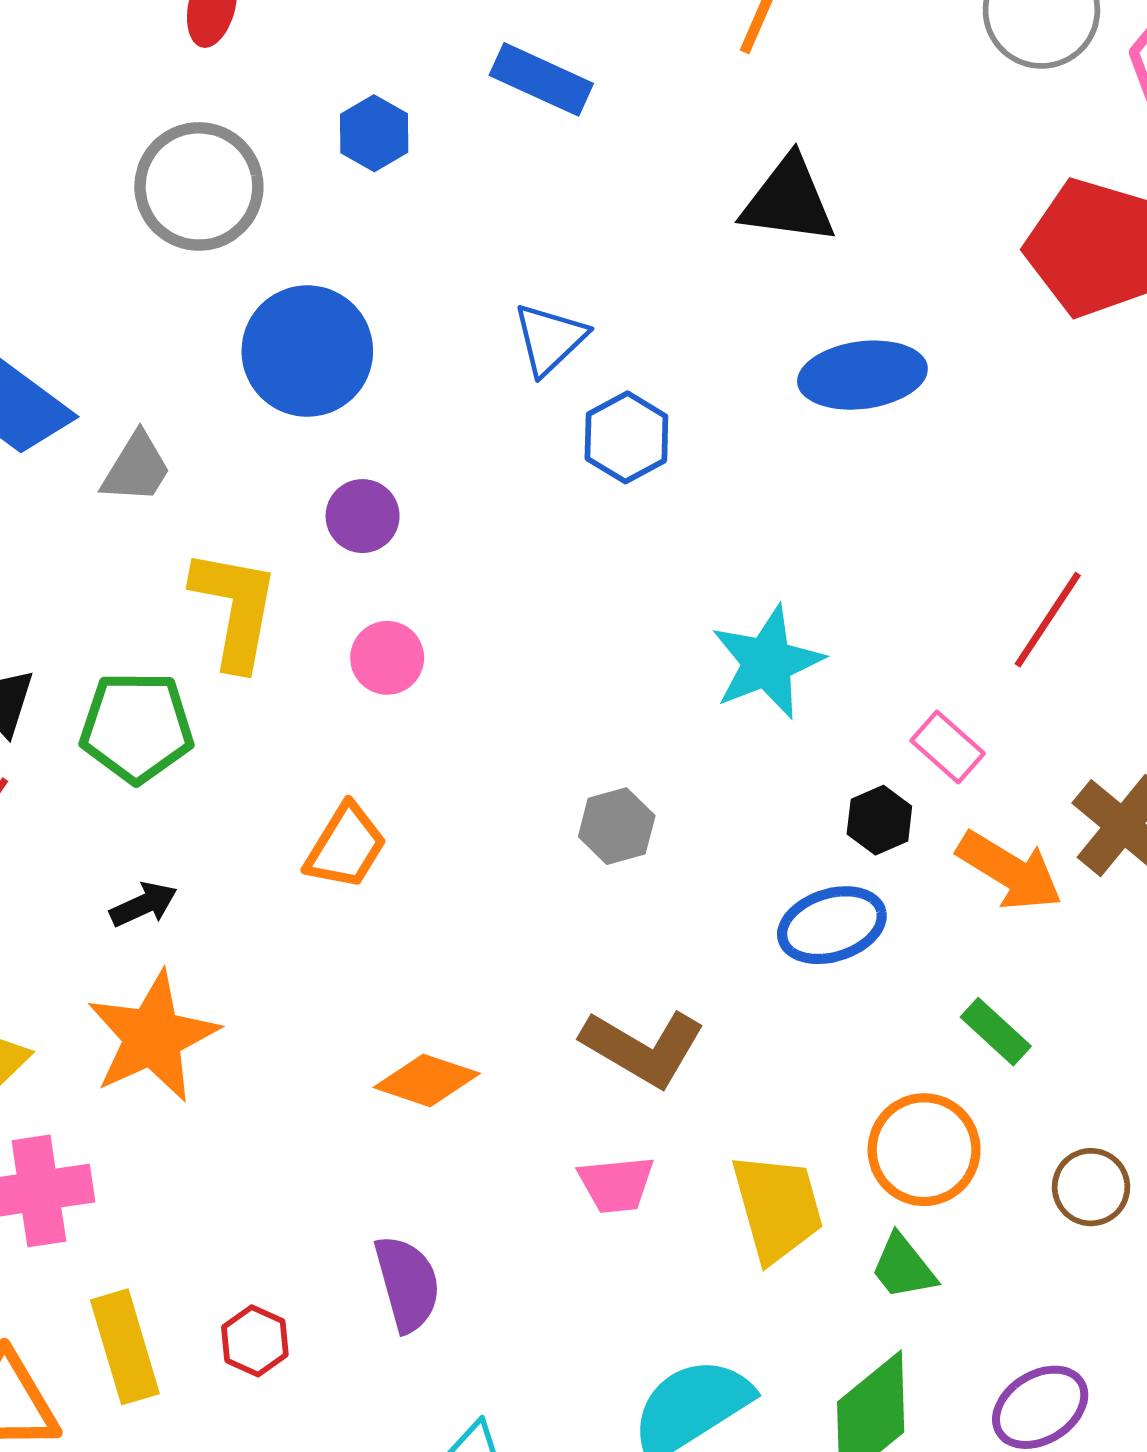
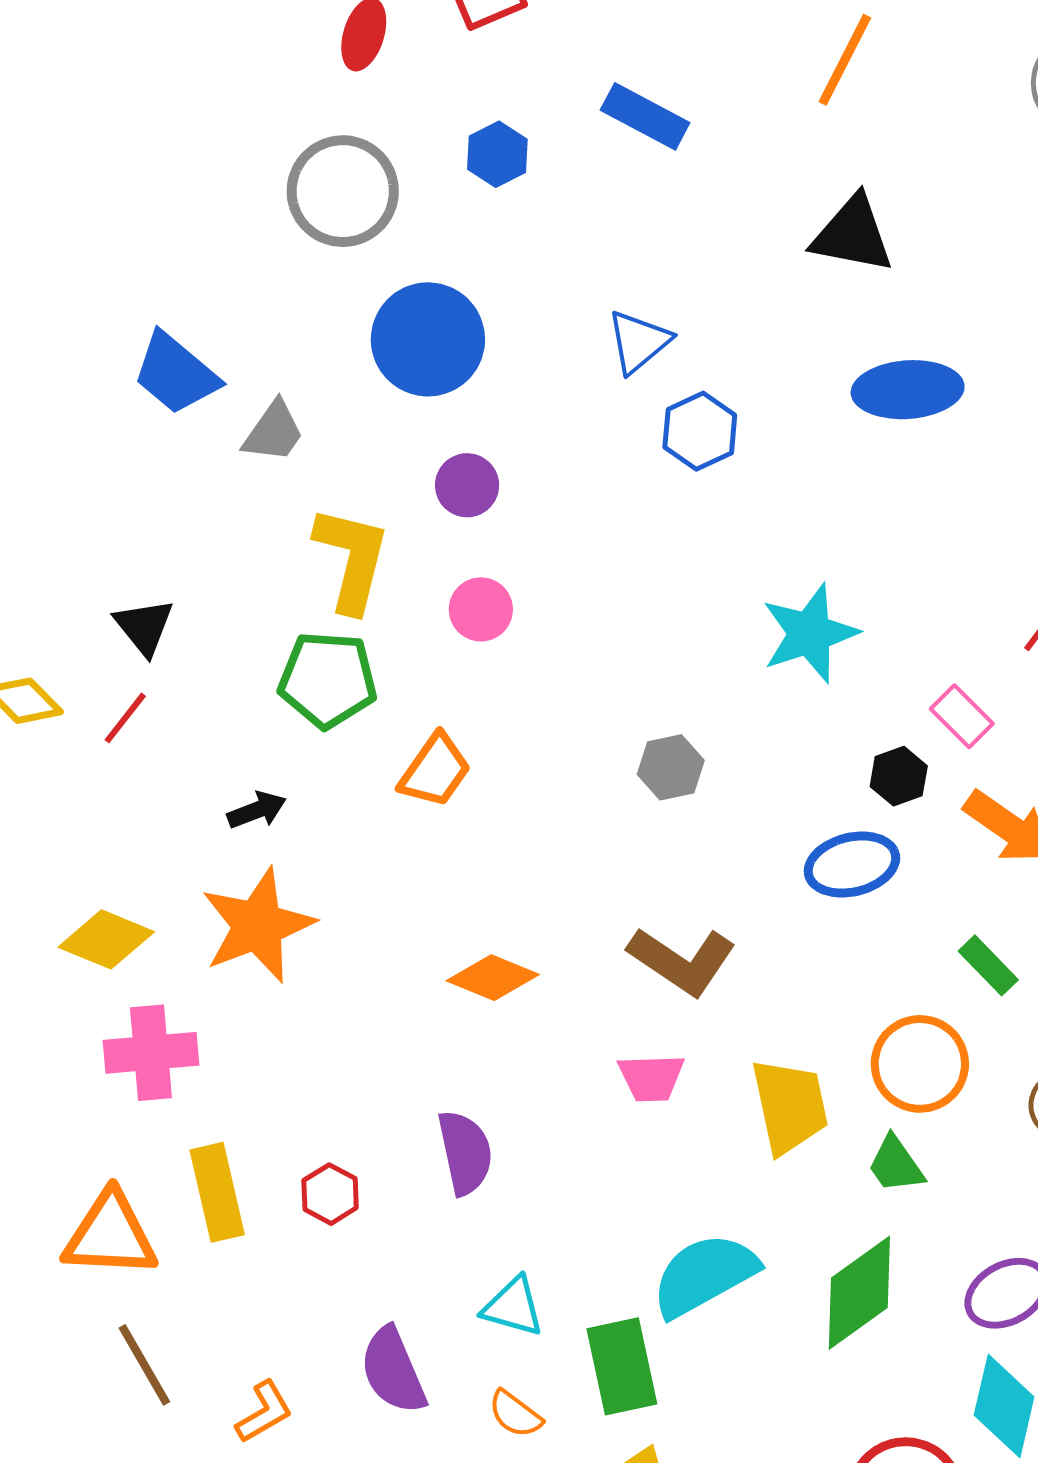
green pentagon: (137, 727) -> (328, 680), moved

